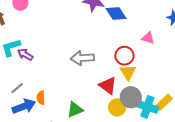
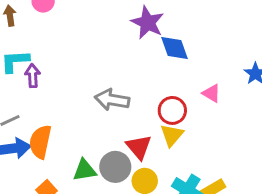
purple arrow: (25, 55) -> (33, 76), turned 42
gray circle: (131, 97) -> (115, 167), moved
orange semicircle: (41, 98) -> (40, 142), size x1.6

